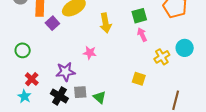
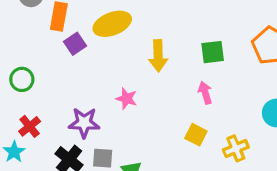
pink arrow: (142, 35) -> (205, 93), moved
yellow cross: (162, 57) -> (236, 148), moved
yellow square: (139, 79) -> (196, 135), moved

